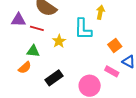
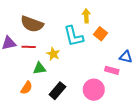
orange square: (115, 46) -> (101, 34), moved
green triangle: (33, 51) -> (39, 68), moved

